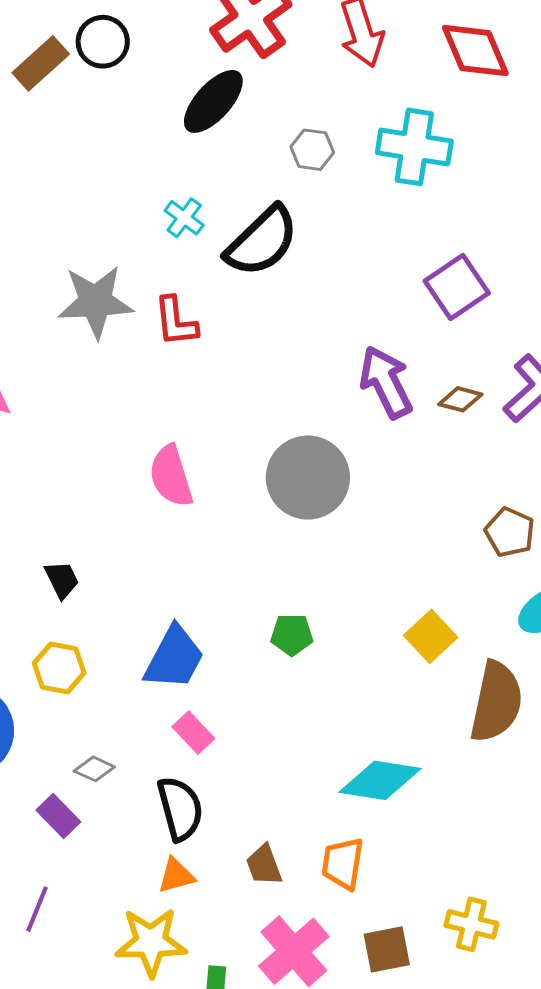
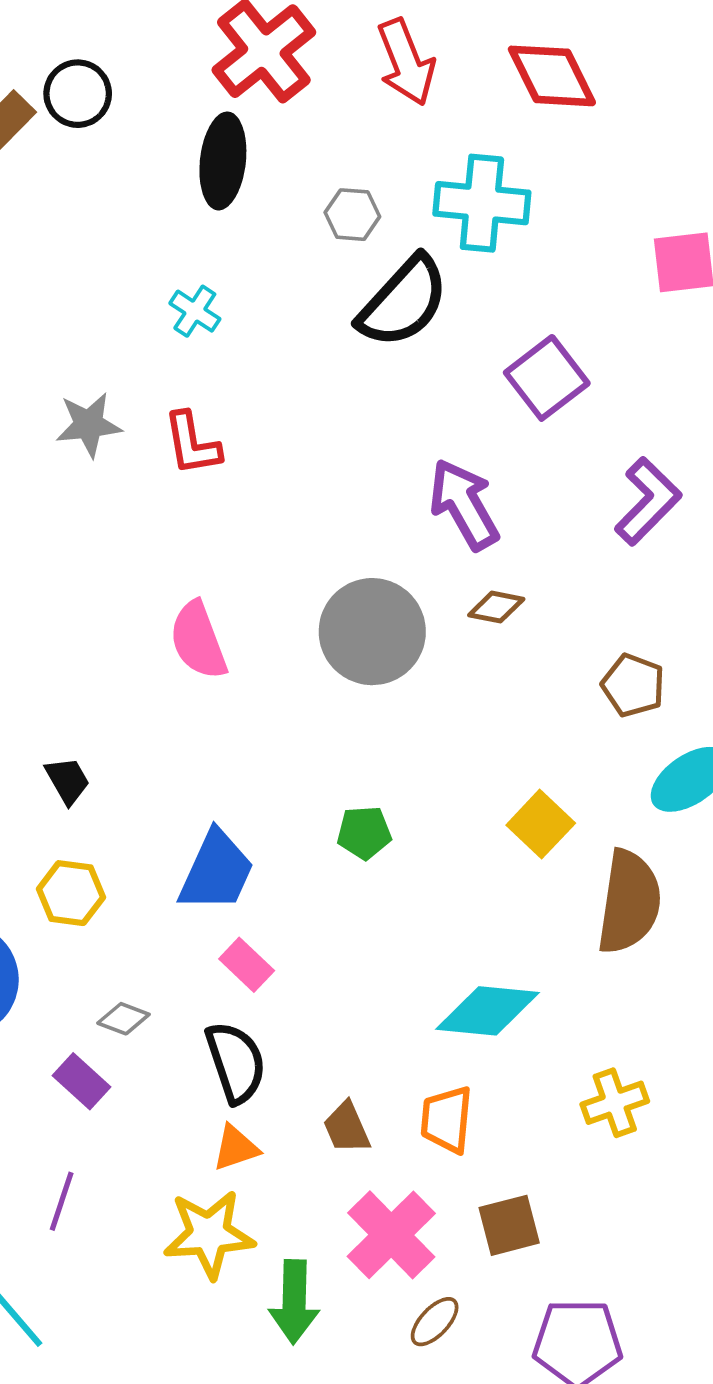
black ellipse: (213, 101) -> (223, 161), turned -32
black semicircle: (262, 241) -> (403, 302), moved
gray star: (95, 302) -> (89, 425), size x0.7
brown diamond: (460, 399) -> (496, 607), moved
yellow cross: (471, 924) -> (615, 1103), moved, turned -30

